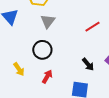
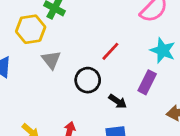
black circle: (42, 50) -> (88, 80), moved

